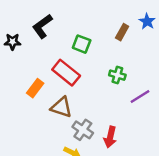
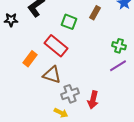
brown rectangle: (122, 32) -> (95, 13), moved
green cross: (117, 75) -> (119, 46), moved
gray cross: (83, 130) -> (70, 94), turned 36

